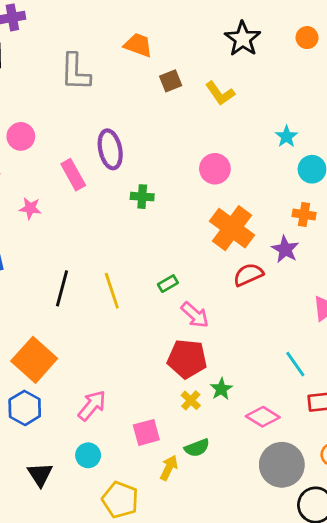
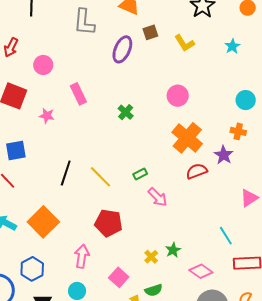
cyan star: (286, 137) -> (232, 46), moved
purple ellipse: (110, 149) -> (122, 49), moved, turned 32
green cross: (142, 197) -> (126, 112), turned 35
yellow line: (112, 291) -> (100, 177), turned -30
red pentagon: (187, 359) -> (109, 223), moved
pink arrow: (92, 406) -> (82, 256), turned -35
blue hexagon: (25, 408) -> (32, 269), moved
pink square: (146, 432) -> (119, 277), turned -36

